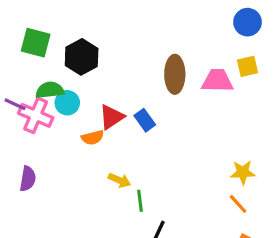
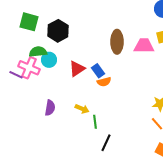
purple line: (15, 104) -> (16, 75), moved
orange semicircle: (93, 138) -> (104, 82), moved
purple semicircle: (28, 179) -> (50, 108), moved

